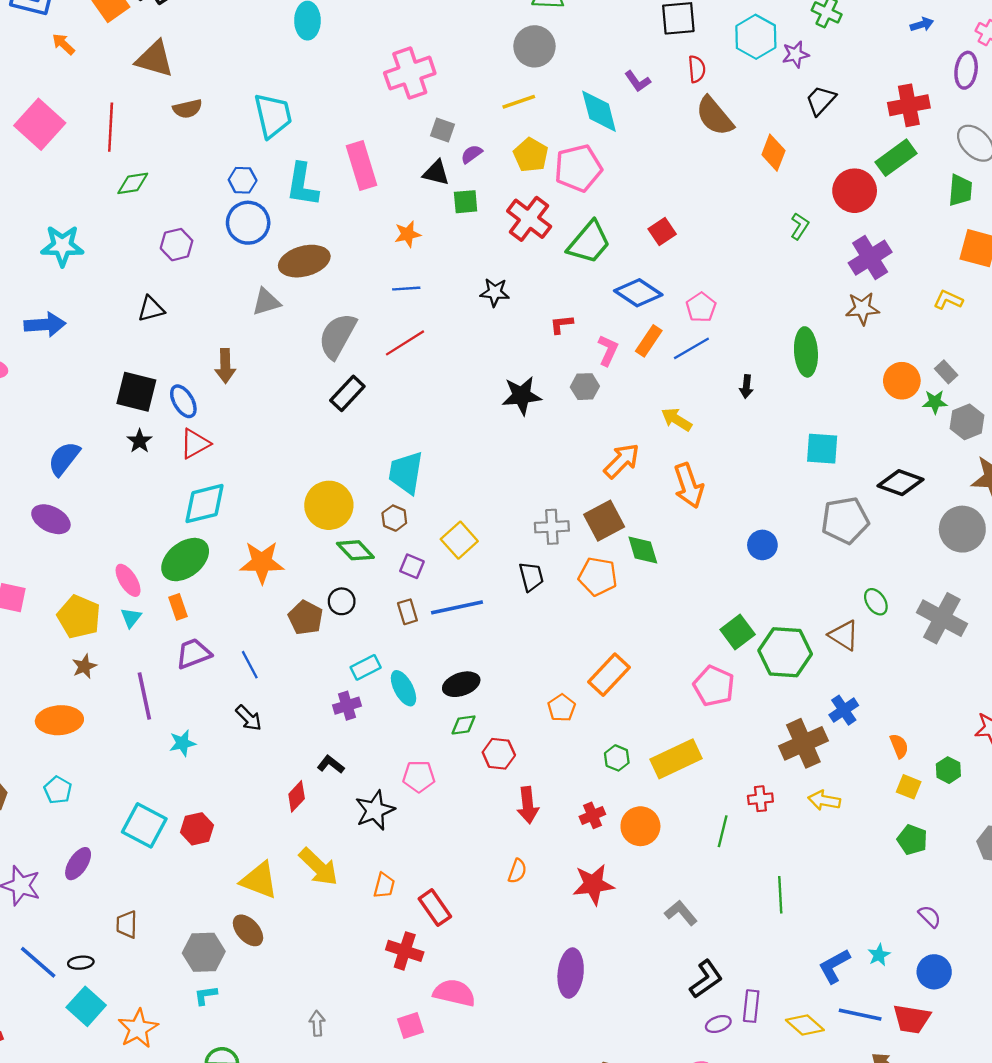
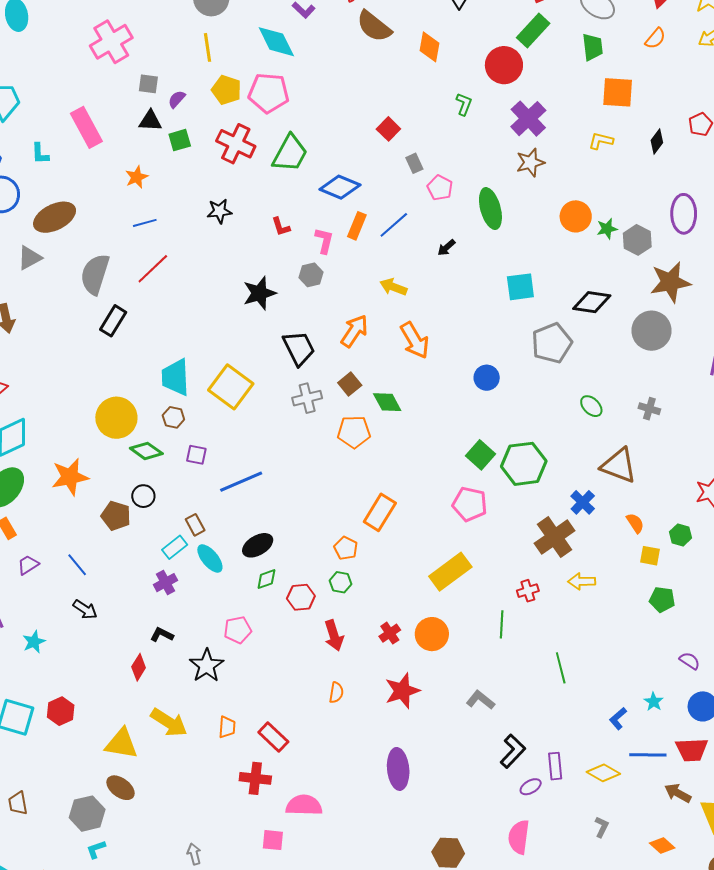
yellow line: (519, 102) -> (207, 47), turned -68
pink pentagon: (578, 168) -> (269, 93), turned 30
cyan L-shape: (302, 185) -> (40, 154), size x0.6
red square: (662, 232) -> (388, 129), moved
pink pentagon: (701, 307) -> (440, 188), moved
red L-shape: (561, 324) -> (281, 227), turned -90
gray rectangle: (946, 372) -> (414, 163), moved, turned 30
black arrow: (746, 387) -> (446, 248), turned 54
brown square: (604, 521) -> (350, 384), size x0.7
yellow square: (459, 540) -> (231, 387), moved, size x1.4
black trapezoid: (531, 577) -> (299, 348), moved, size x1.4
brown rectangle: (407, 612) -> (195, 525), moved
gray cross: (942, 618) -> (649, 409), size x0.5
brown triangle: (844, 635) -> (619, 465), moved, size x1.4
purple trapezoid: (193, 654) -> (28, 565), size x0.7
green hexagon: (617, 758) -> (341, 582), moved
blue L-shape: (834, 966) -> (618, 719), size x0.7
pink square: (411, 1026) -> (273, 840), turned 35

